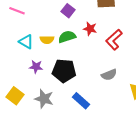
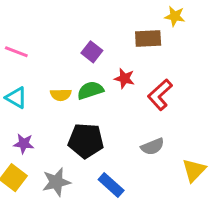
cyan triangle: (26, 42) -> (16, 98), moved
purple star: (36, 67) -> (24, 144), moved
gray star: (44, 99) -> (56, 182), turned -30

